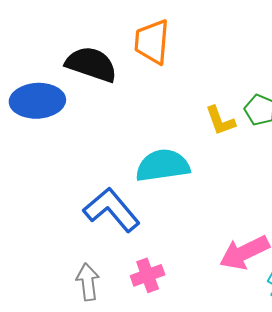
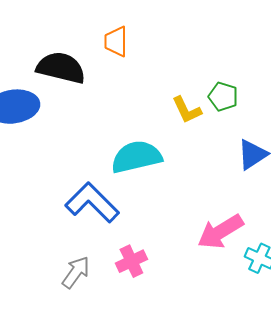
orange trapezoid: (152, 42) -> (116, 42), size x0.7
gray arrow: (88, 282) -> (76, 272), turned 48

